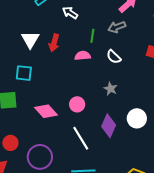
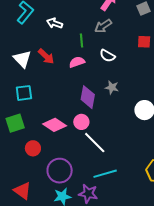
red arrow: (54, 43) -> (46, 56), turned -48
pink circle: (77, 104) -> (81, 122), moved
purple diamond: (109, 126) -> (88, 97), moved
red circle: (10, 143) -> (33, 148), moved

